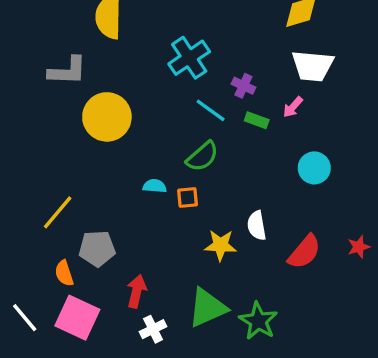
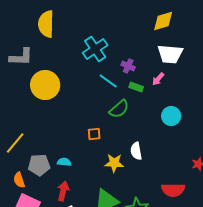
green semicircle: (202, 156) -> (119, 109), moved
cyan semicircle: (155, 186) -> (64, 162), moved
red semicircle: (304, 252) -> (173, 190), moved, turned 50

